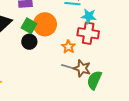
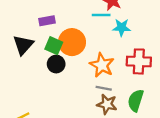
red cross: (88, 33) -> (139, 61), moved
orange star: (68, 47) -> (102, 65), size x1.5
brown star: (82, 68) -> (107, 104), moved

